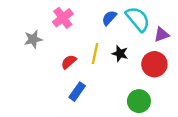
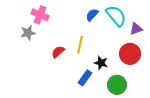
pink cross: (63, 18) -> (40, 15), moved, turned -30
black star: (120, 54) -> (101, 63), moved
blue rectangle: (77, 92) -> (85, 78), moved

